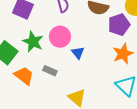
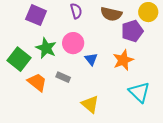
orange star: (123, 54) -> (123, 60), moved

